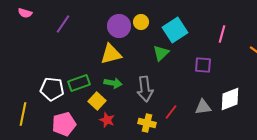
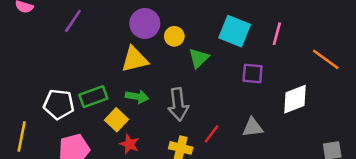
yellow circle: (141, 22) -> (174, 36), moved
cyan square: (175, 30) -> (235, 31), moved, turned -35
white diamond: (230, 99) -> (295, 99), moved

